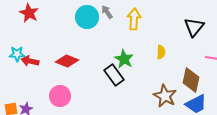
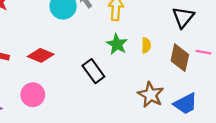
green star: (124, 59) -> (117, 44), moved
brown diamond: (191, 80) -> (180, 58), moved

